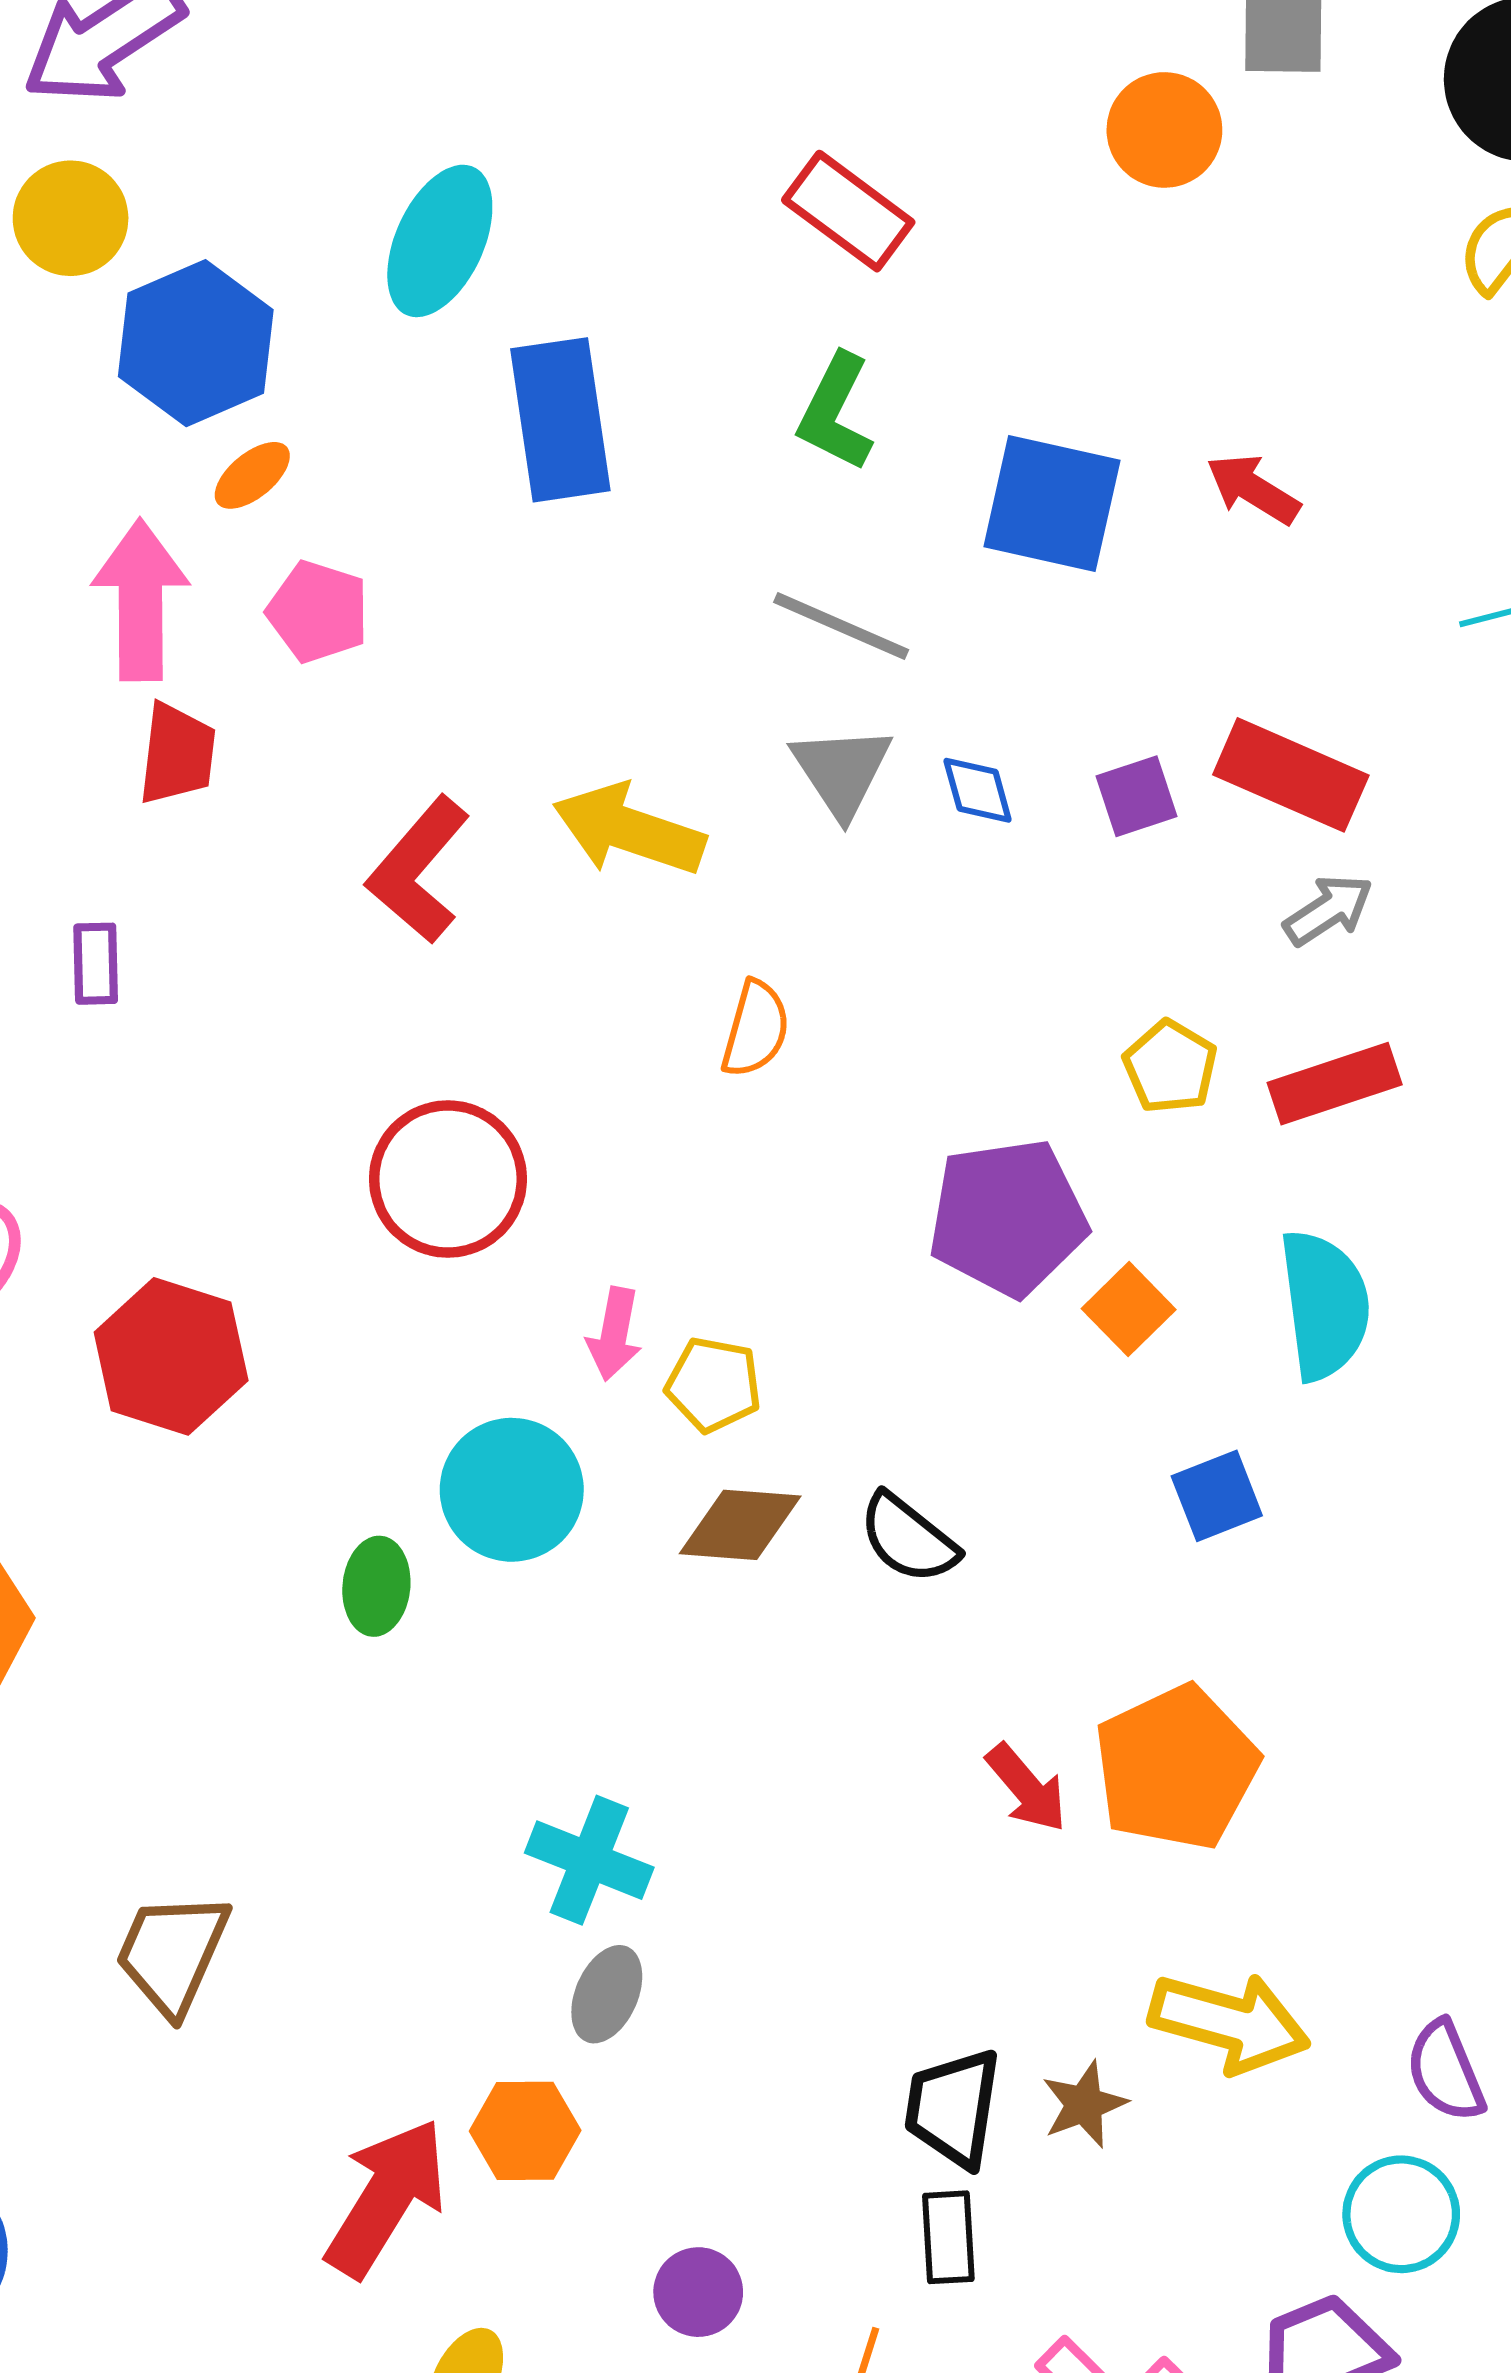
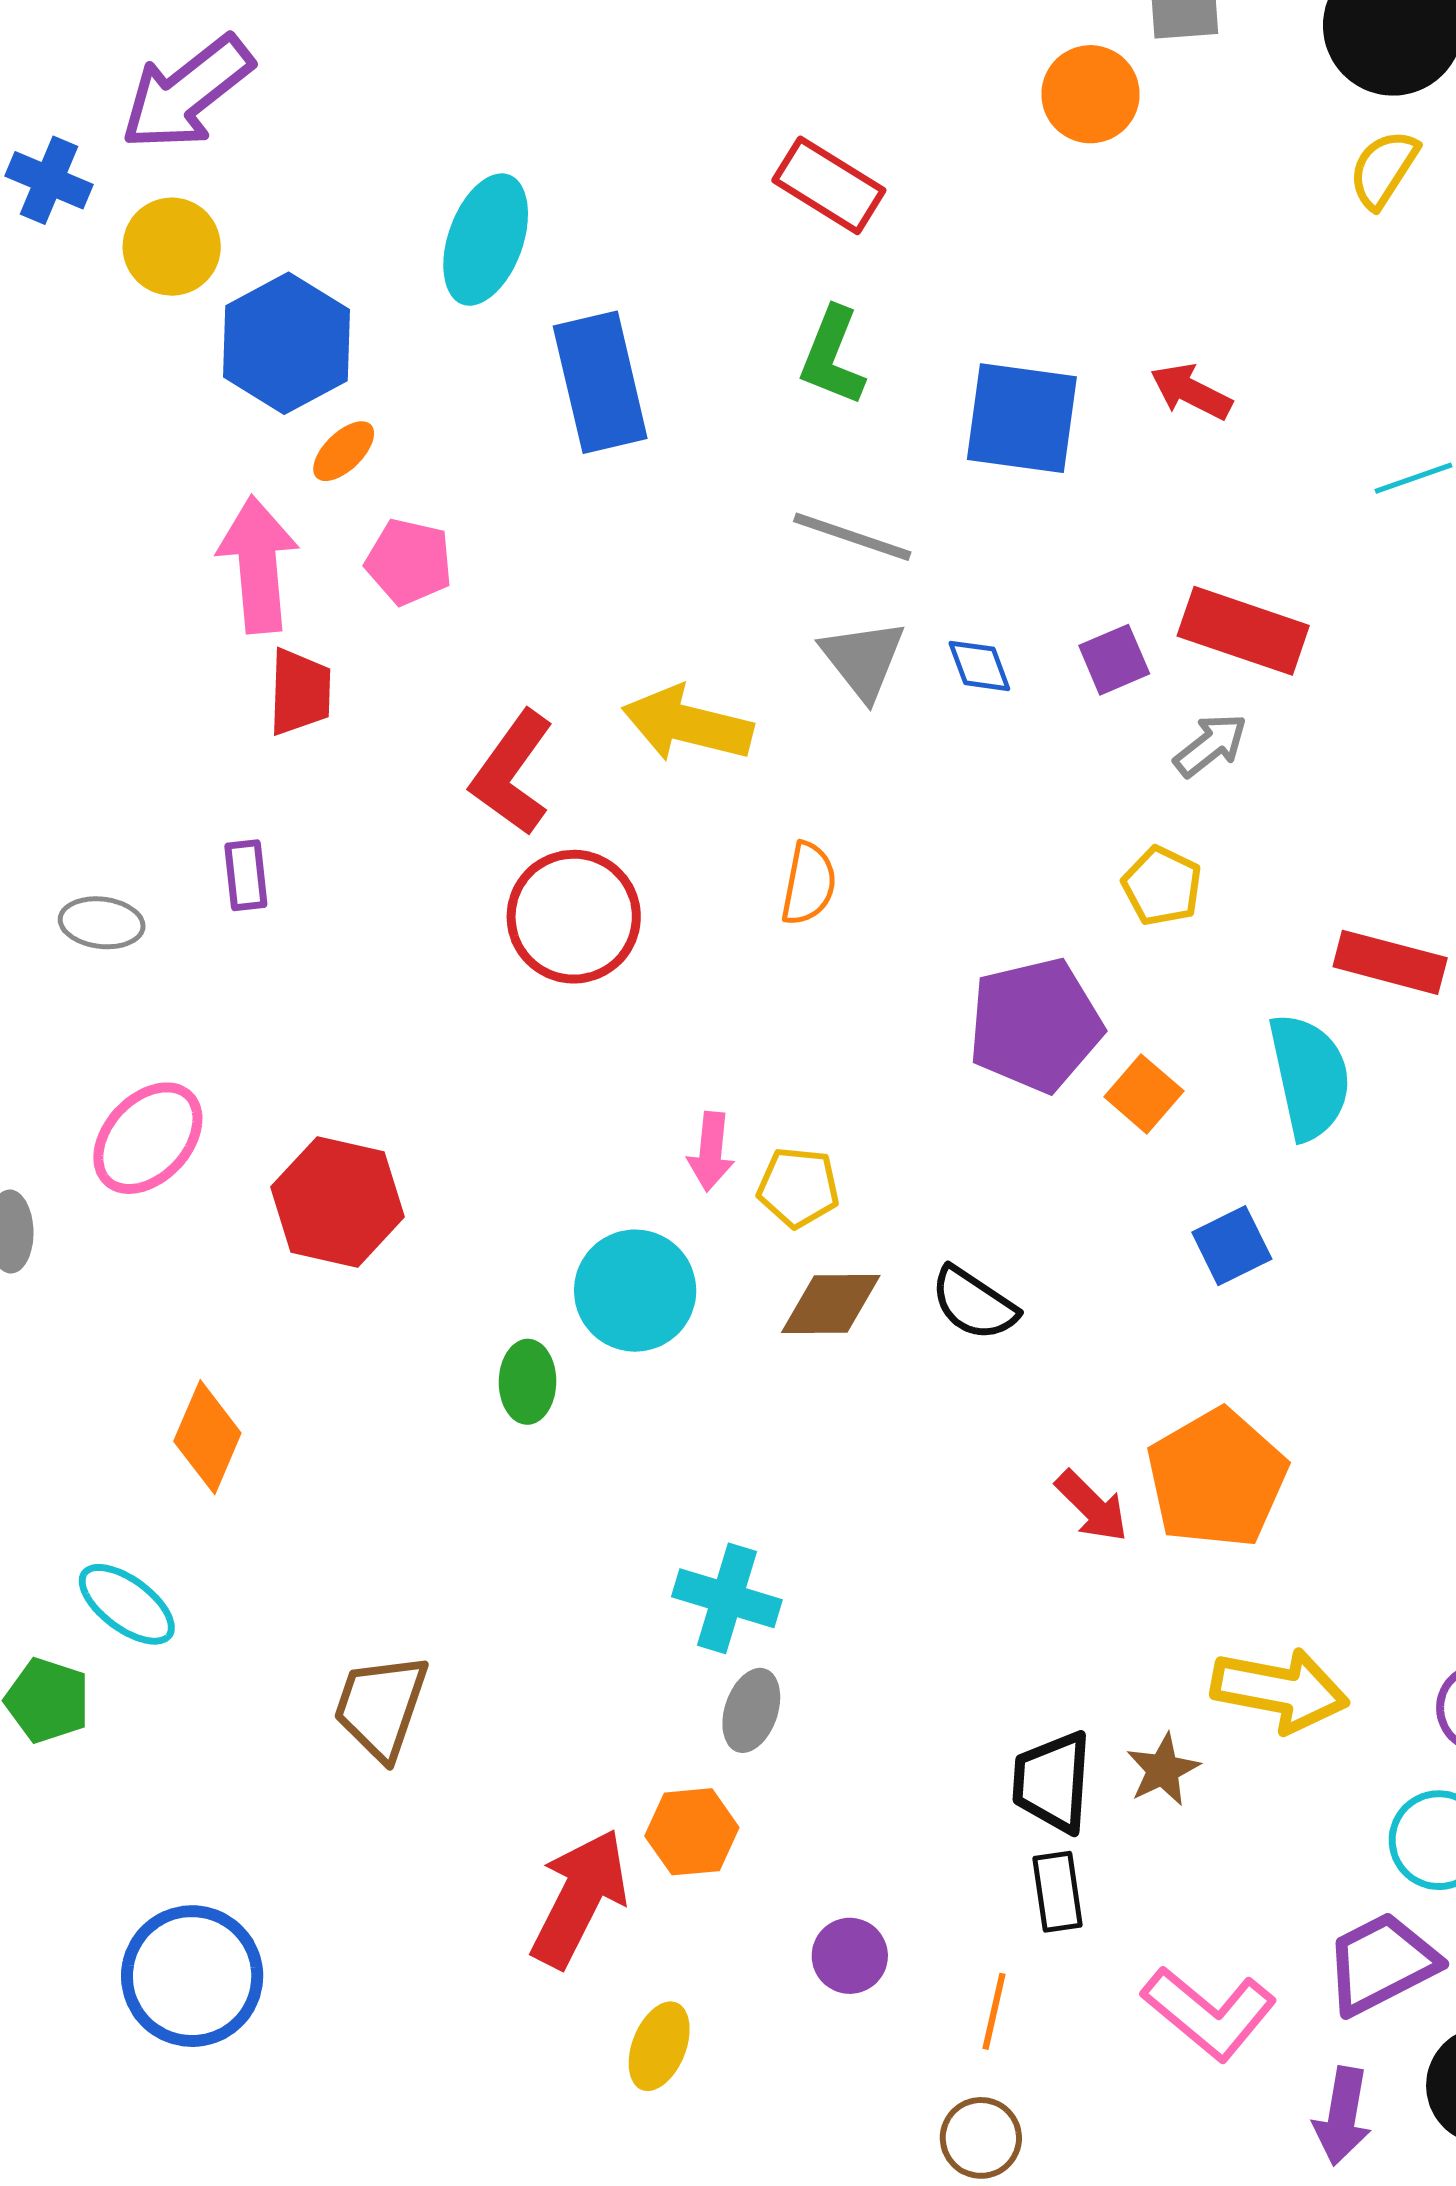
gray arrow: (1328, 910) -> (1211, 745), moved
red rectangle: (1335, 1084) -> (1390, 962), moved, turned 38
red circle: (448, 1179) -> (574, 917), moved

